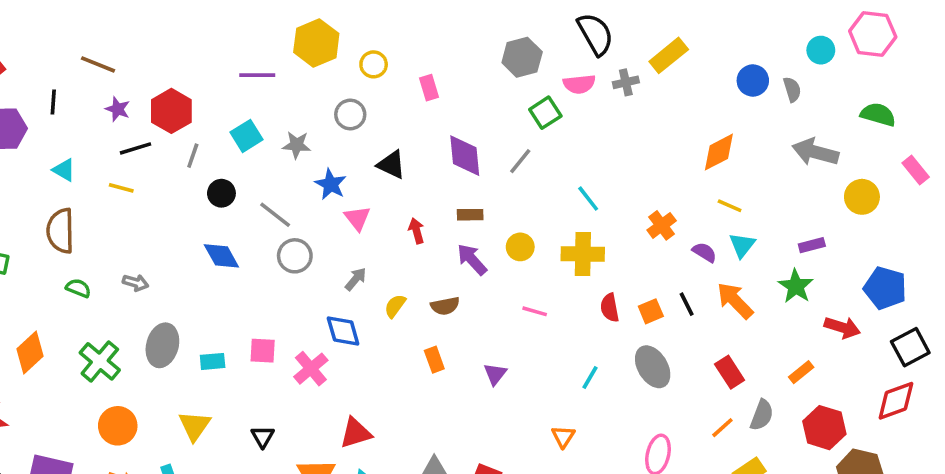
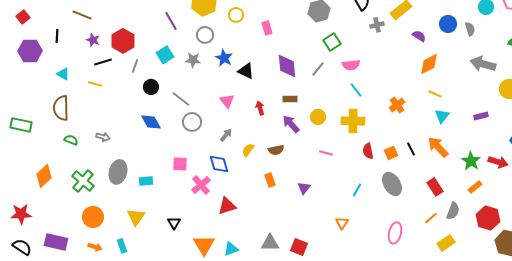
purple line: (257, 75) -> (171, 21), turned 60
pink semicircle: (579, 84) -> (351, 65), moved
gray circle: (350, 115) -> (205, 35), moved
blue star: (331, 184) -> (224, 58), moved
purple semicircle: (705, 252) -> (419, 36), moved
green star: (796, 286) -> (471, 161), moved
pink square: (263, 351) -> (180, 164), moved
red triangle: (356, 433) -> (227, 206), moved

